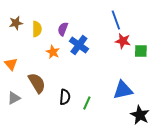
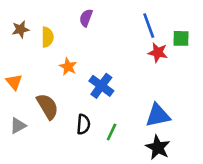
purple semicircle: (63, 29) -> (86, 18), moved
blue cross: (79, 45) -> (101, 86), moved
green square: (141, 51) -> (181, 38), moved
black star: (140, 115) -> (158, 147), moved

